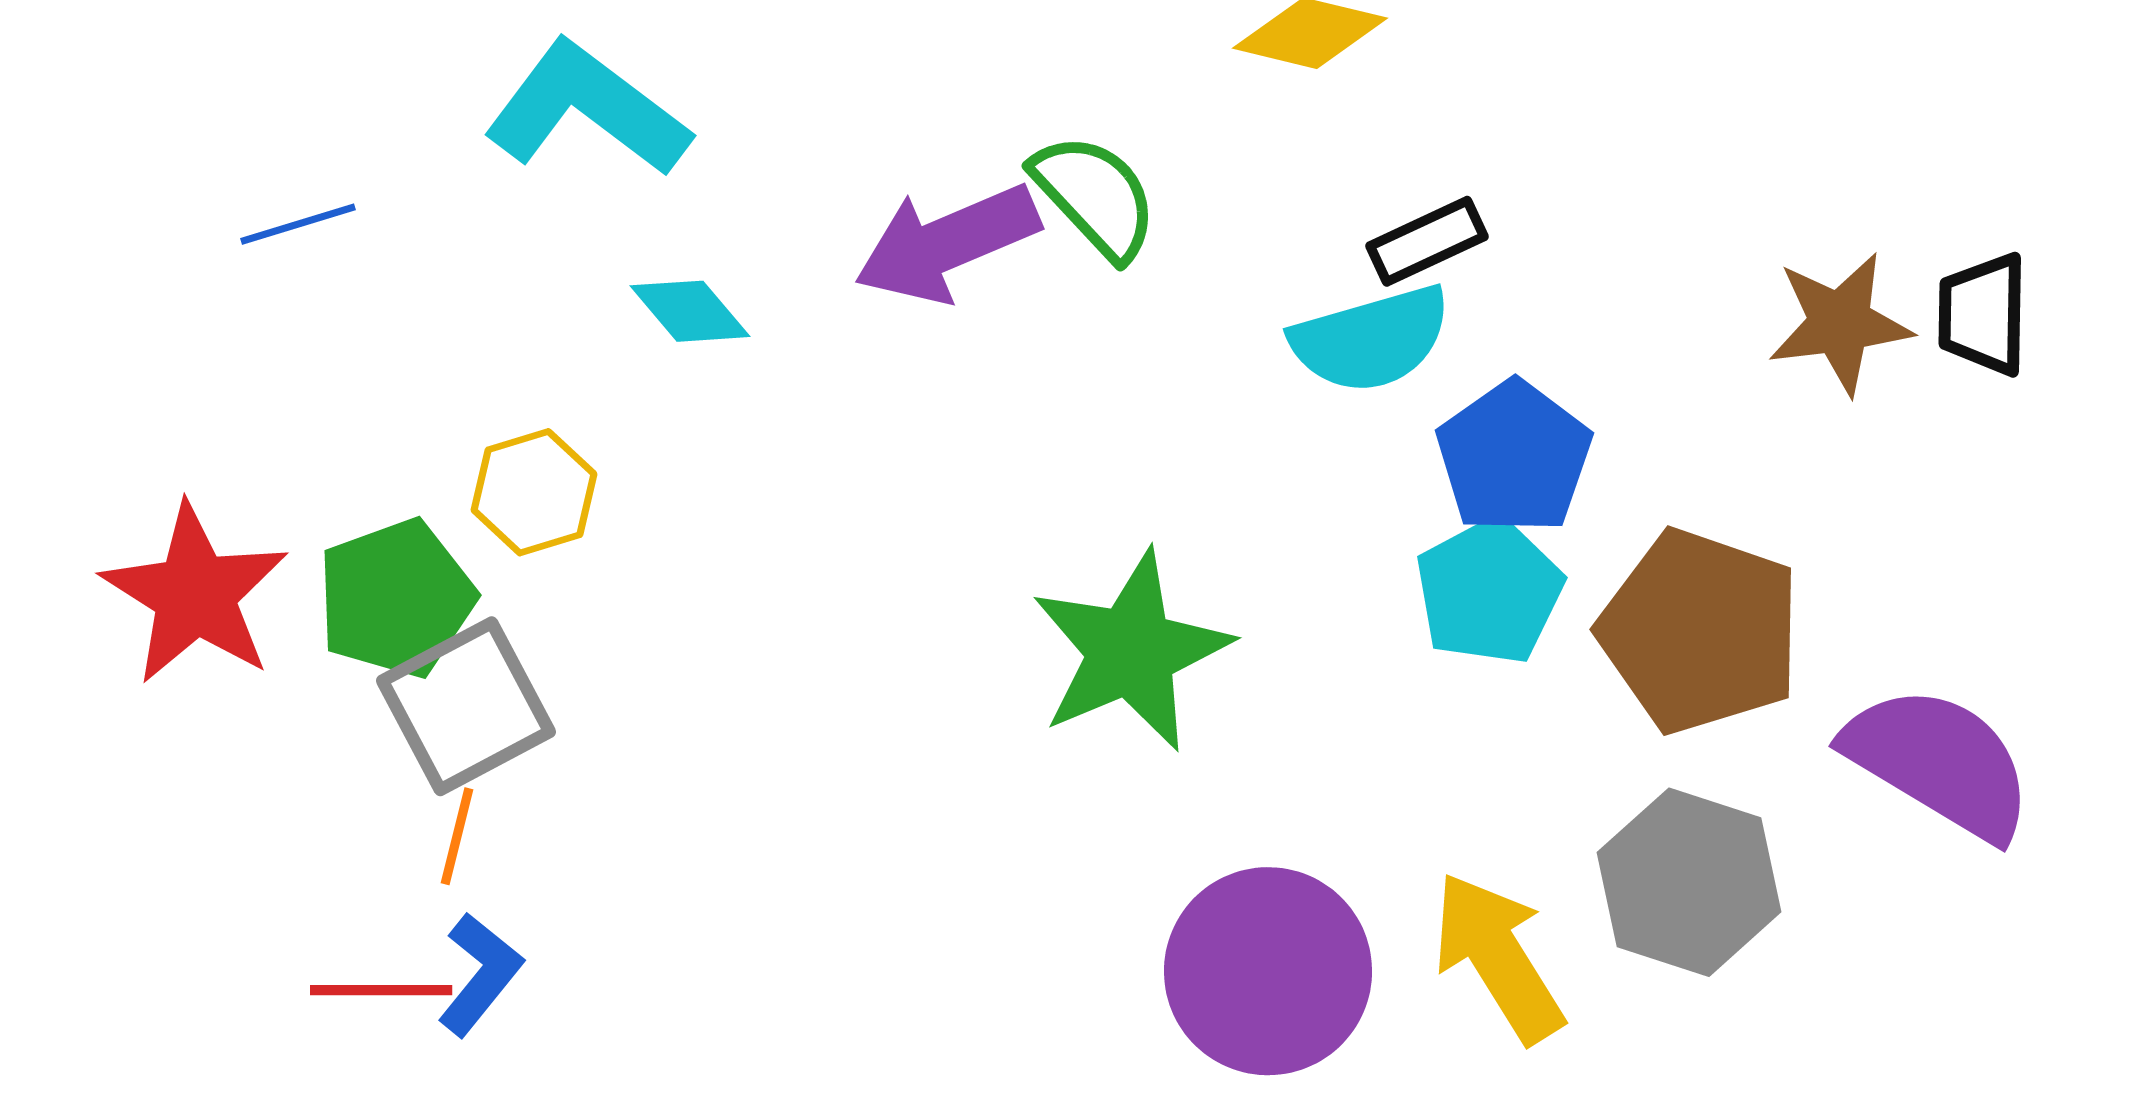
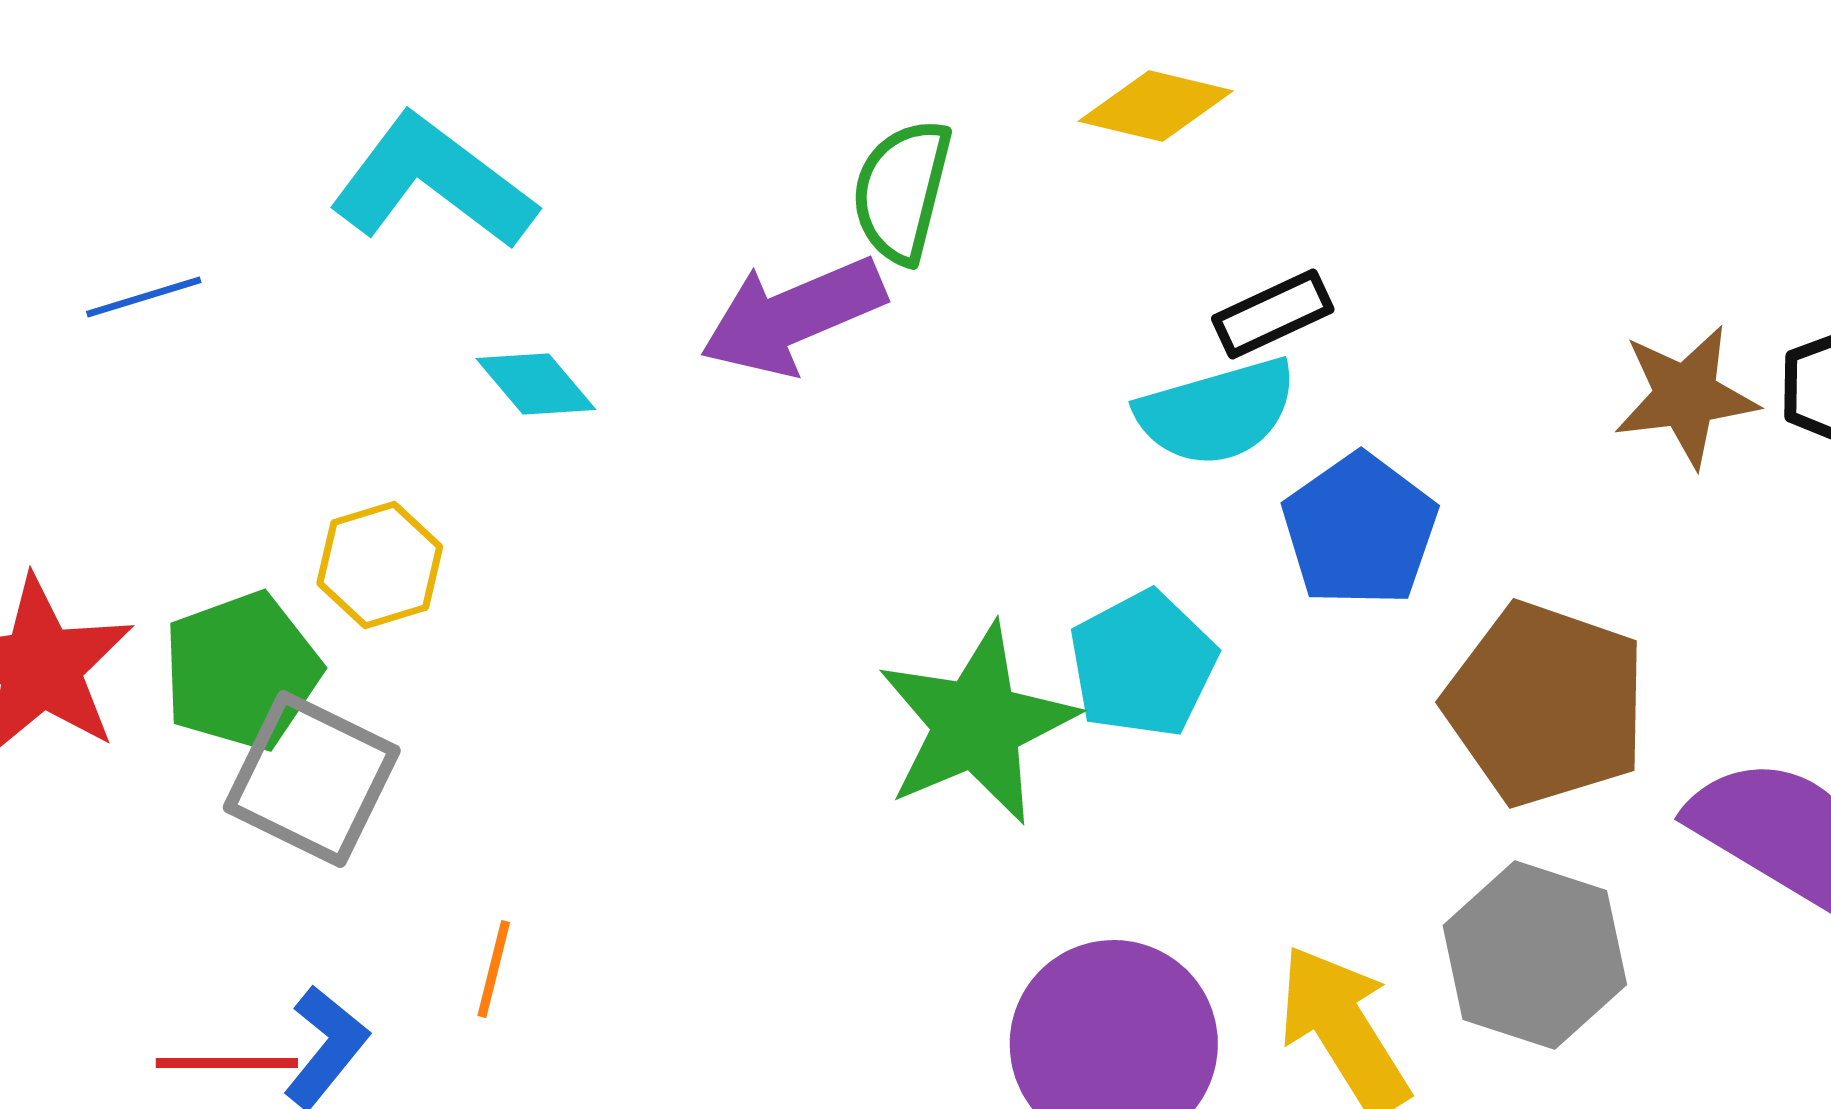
green semicircle: (1095, 196) -> (902, 191), moved, turned -123
cyan pentagon: (1489, 591) -> (1143, 664), moved
gray square: (466, 706) -> (312, 779), turned -36
orange line: (457, 836) -> (494, 969), moved

